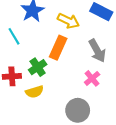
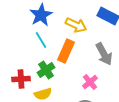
cyan line: (14, 36) -> (41, 40), moved
pink cross: (92, 78) -> (90, 82), moved

